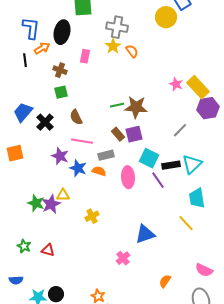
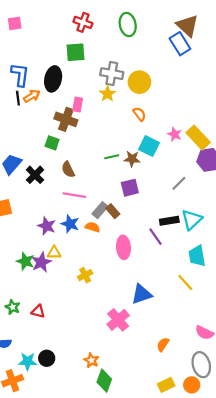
yellow circle: (166, 17) -> (139, 82), moved
orange semicircle: (132, 51) -> (139, 114), moved
black line: (25, 60) -> (18, 98), moved
brown cross: (60, 70) -> (66, 119), moved, size x1.5
green square: (61, 92) -> (52, 143), turned 32
brown star: (136, 107) -> (132, 159), size x0.7
brown rectangle: (118, 134) -> (113, 211), moved
gray rectangle: (106, 155) -> (100, 210), turned -35
purple star: (60, 156) -> (47, 226), moved
cyan square: (149, 158) -> (149, 146), moved
pink ellipse: (128, 177) -> (123, 247), moved
pink cross: (123, 258) -> (118, 320), size x1.5

